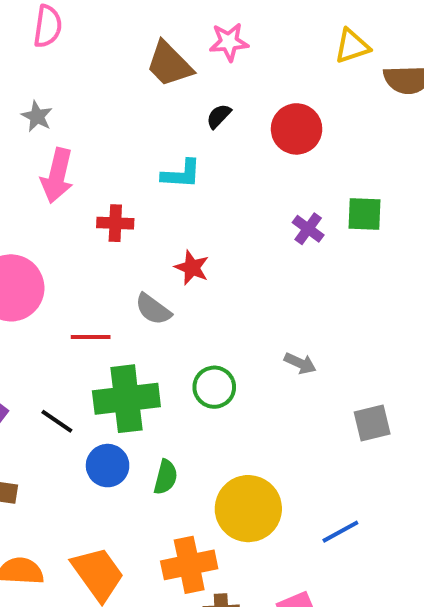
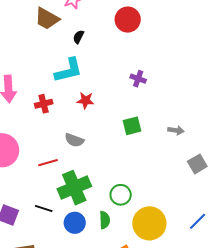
red circle: (297, 129) -> (128, 20), moved
cyan L-shape: (181, 174) -> (69, 70), size x1.4
green square: (364, 214) -> (132, 126), moved
red star: (192, 268) -> (85, 100), moved
gray arrow: (300, 363) -> (176, 130), moved
green circle: (214, 387) -> (121, 195), moved

